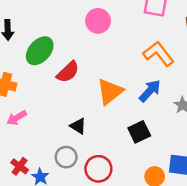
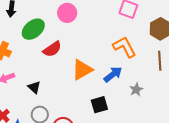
pink circle: (98, 21) -> (67, 13), moved
black triangle: (78, 126) -> (34, 87), moved

